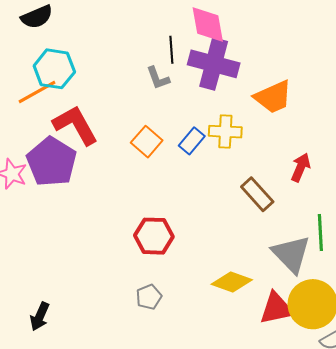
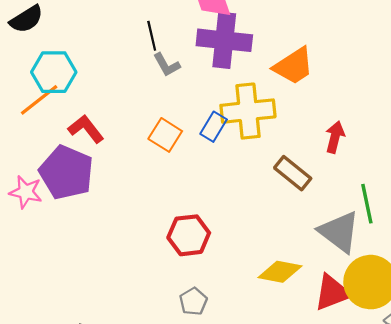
black line: (171, 50) -> (152, 36), moved
red L-shape: (75, 125) -> (86, 129), size x0.7
yellow cross: (225, 132) -> (248, 111), size x1.5

